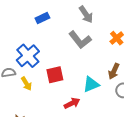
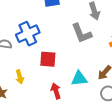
yellow arrow: (26, 84) -> (20, 77), moved
red arrow: (72, 103) -> (56, 91), turned -98

